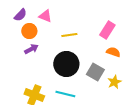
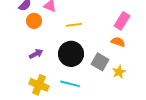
pink rectangle: (107, 30) -> (122, 21), moved
purple arrow: (31, 49) -> (36, 54), moved

